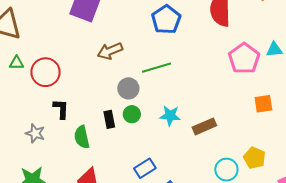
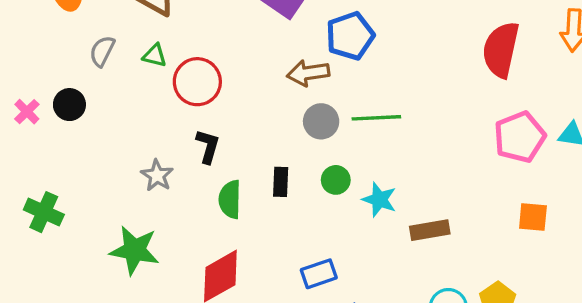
blue pentagon: (166, 20) -> (350, 36), moved
gray circle: (128, 88) -> (321, 121), moved
green circle: (132, 114) -> (336, 180), moved

